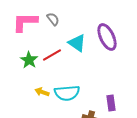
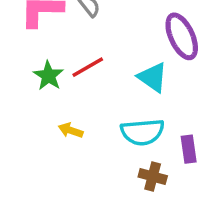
cyan triangle: (77, 43) -> (153, 77), moved
cyan semicircle: (67, 93) -> (142, 132), moved

